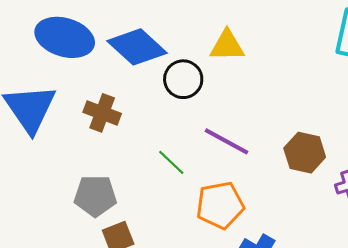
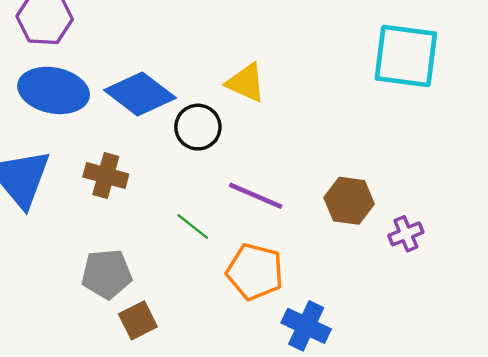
yellow triangle: (227, 46) -> (246, 83), turned 30
orange pentagon: (220, 205) -> (255, 272), turned 30

